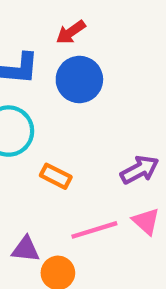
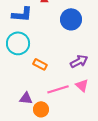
blue circle: (79, 80) -> (71, 19), moved

